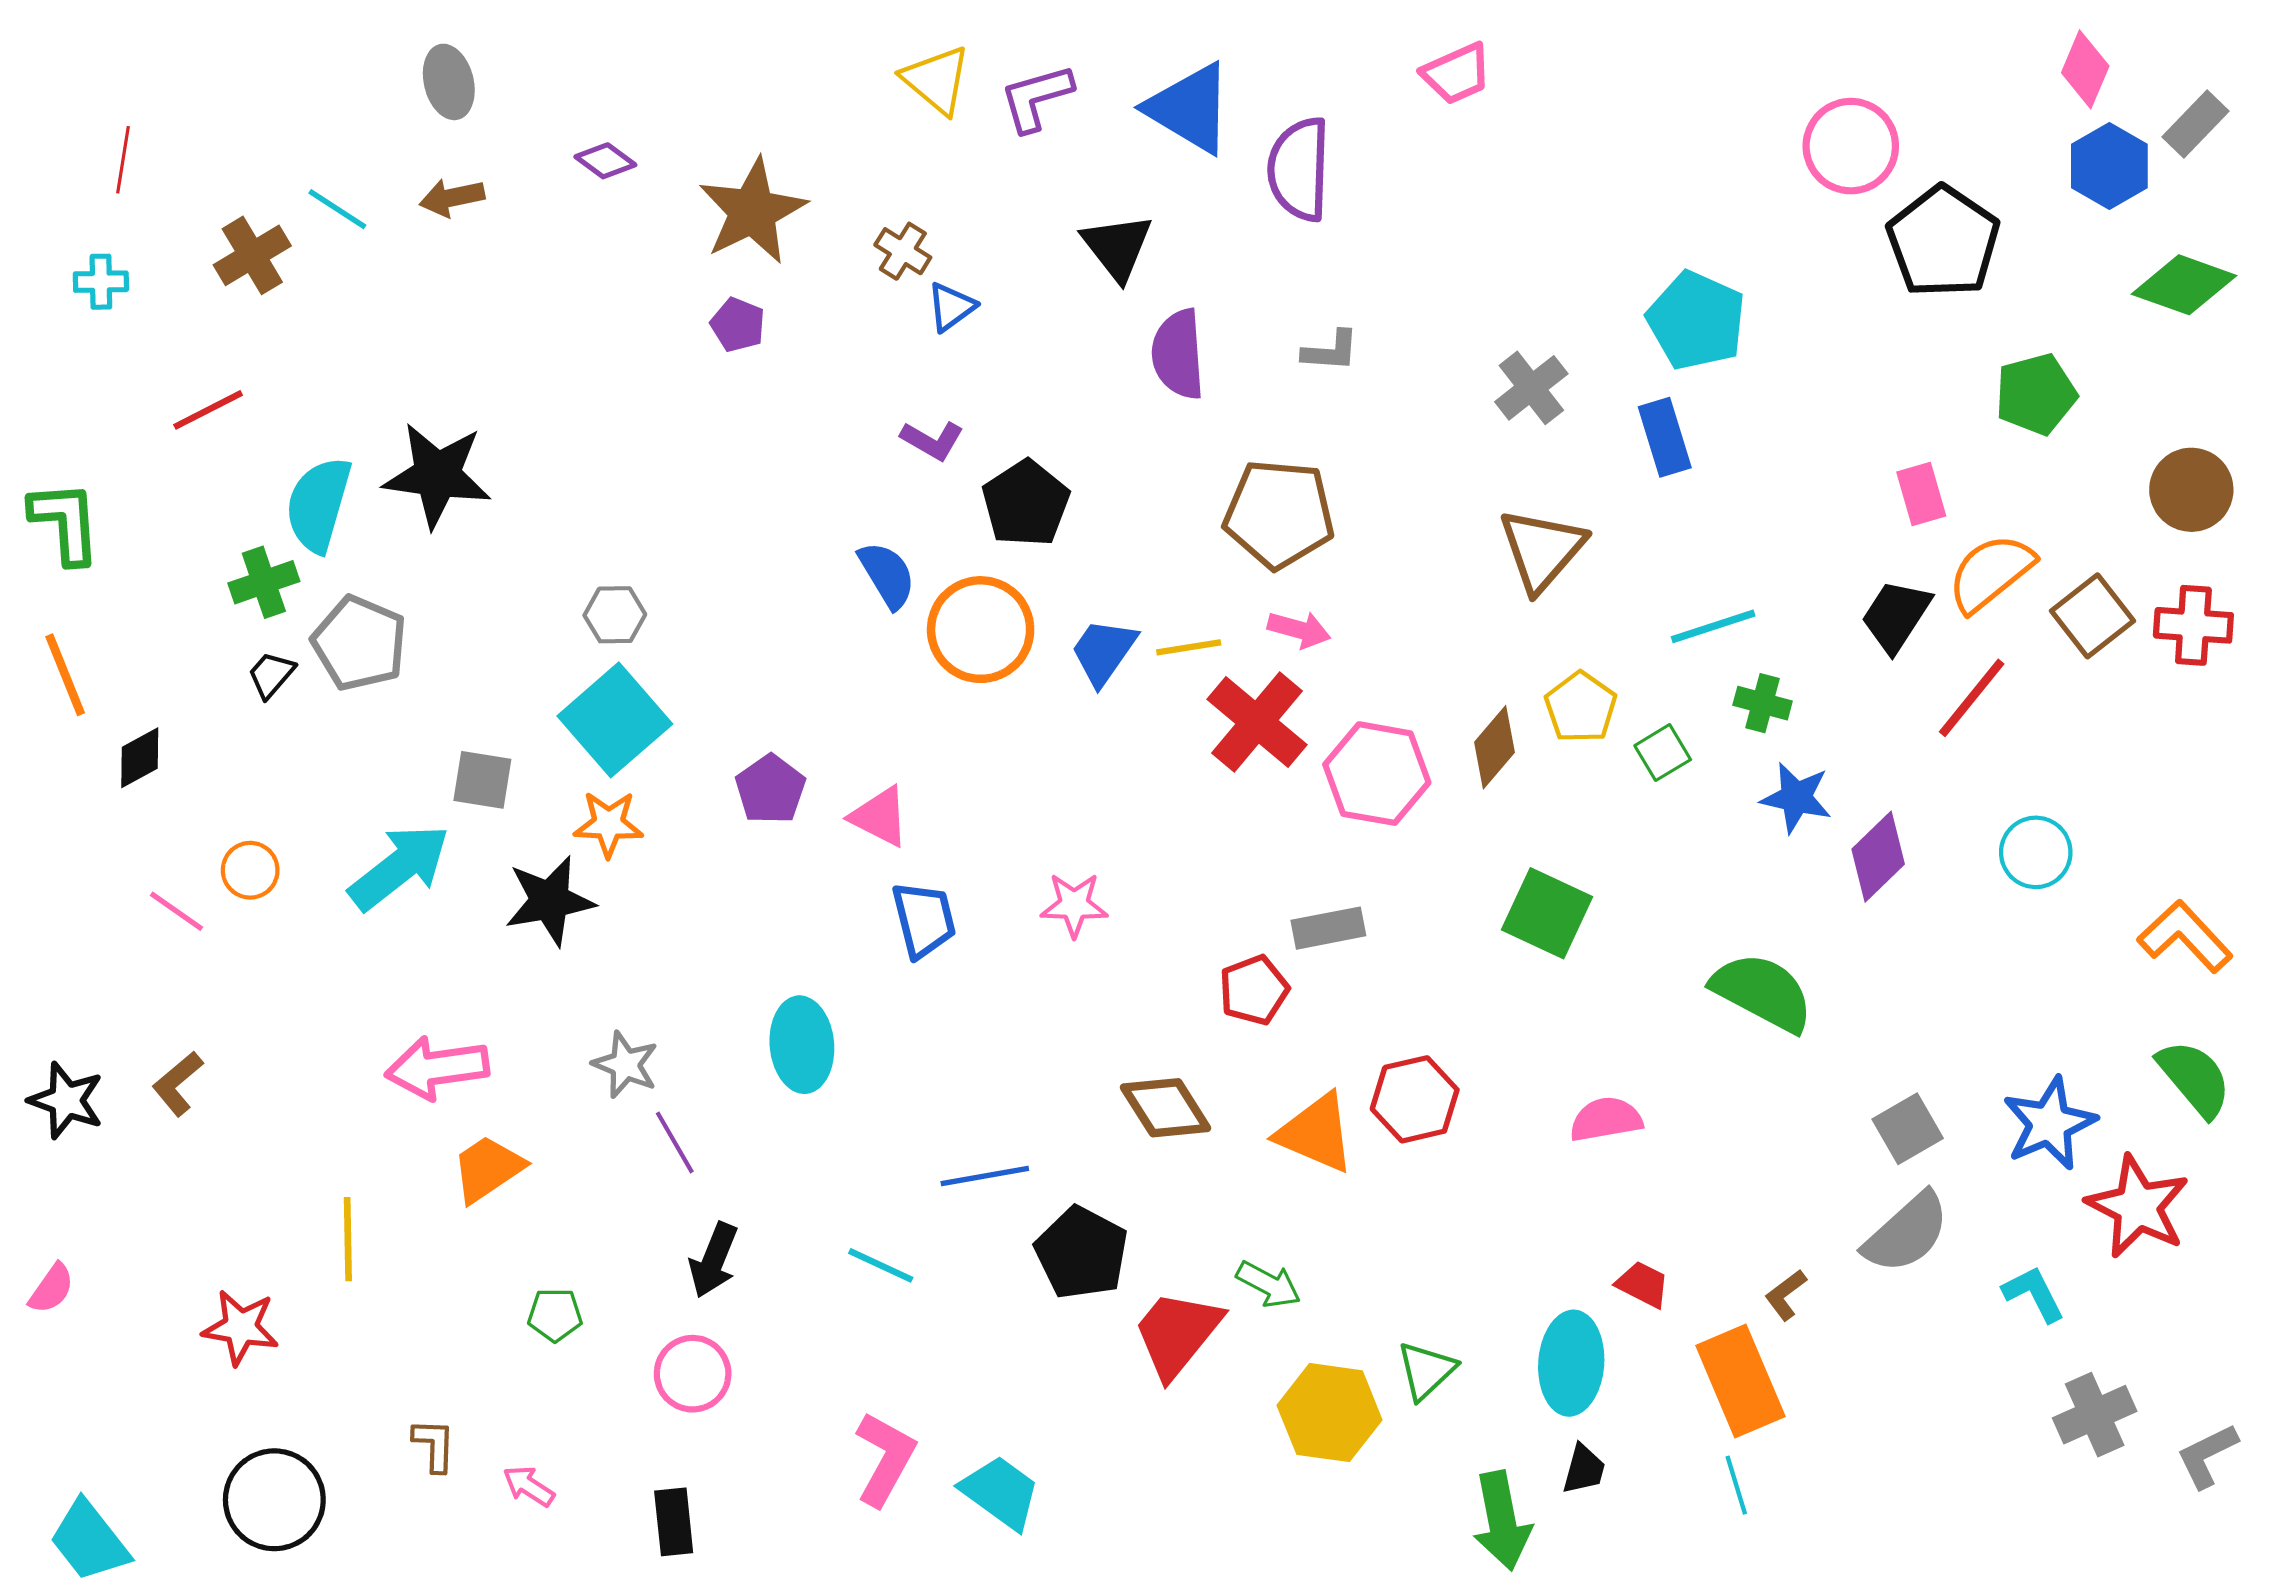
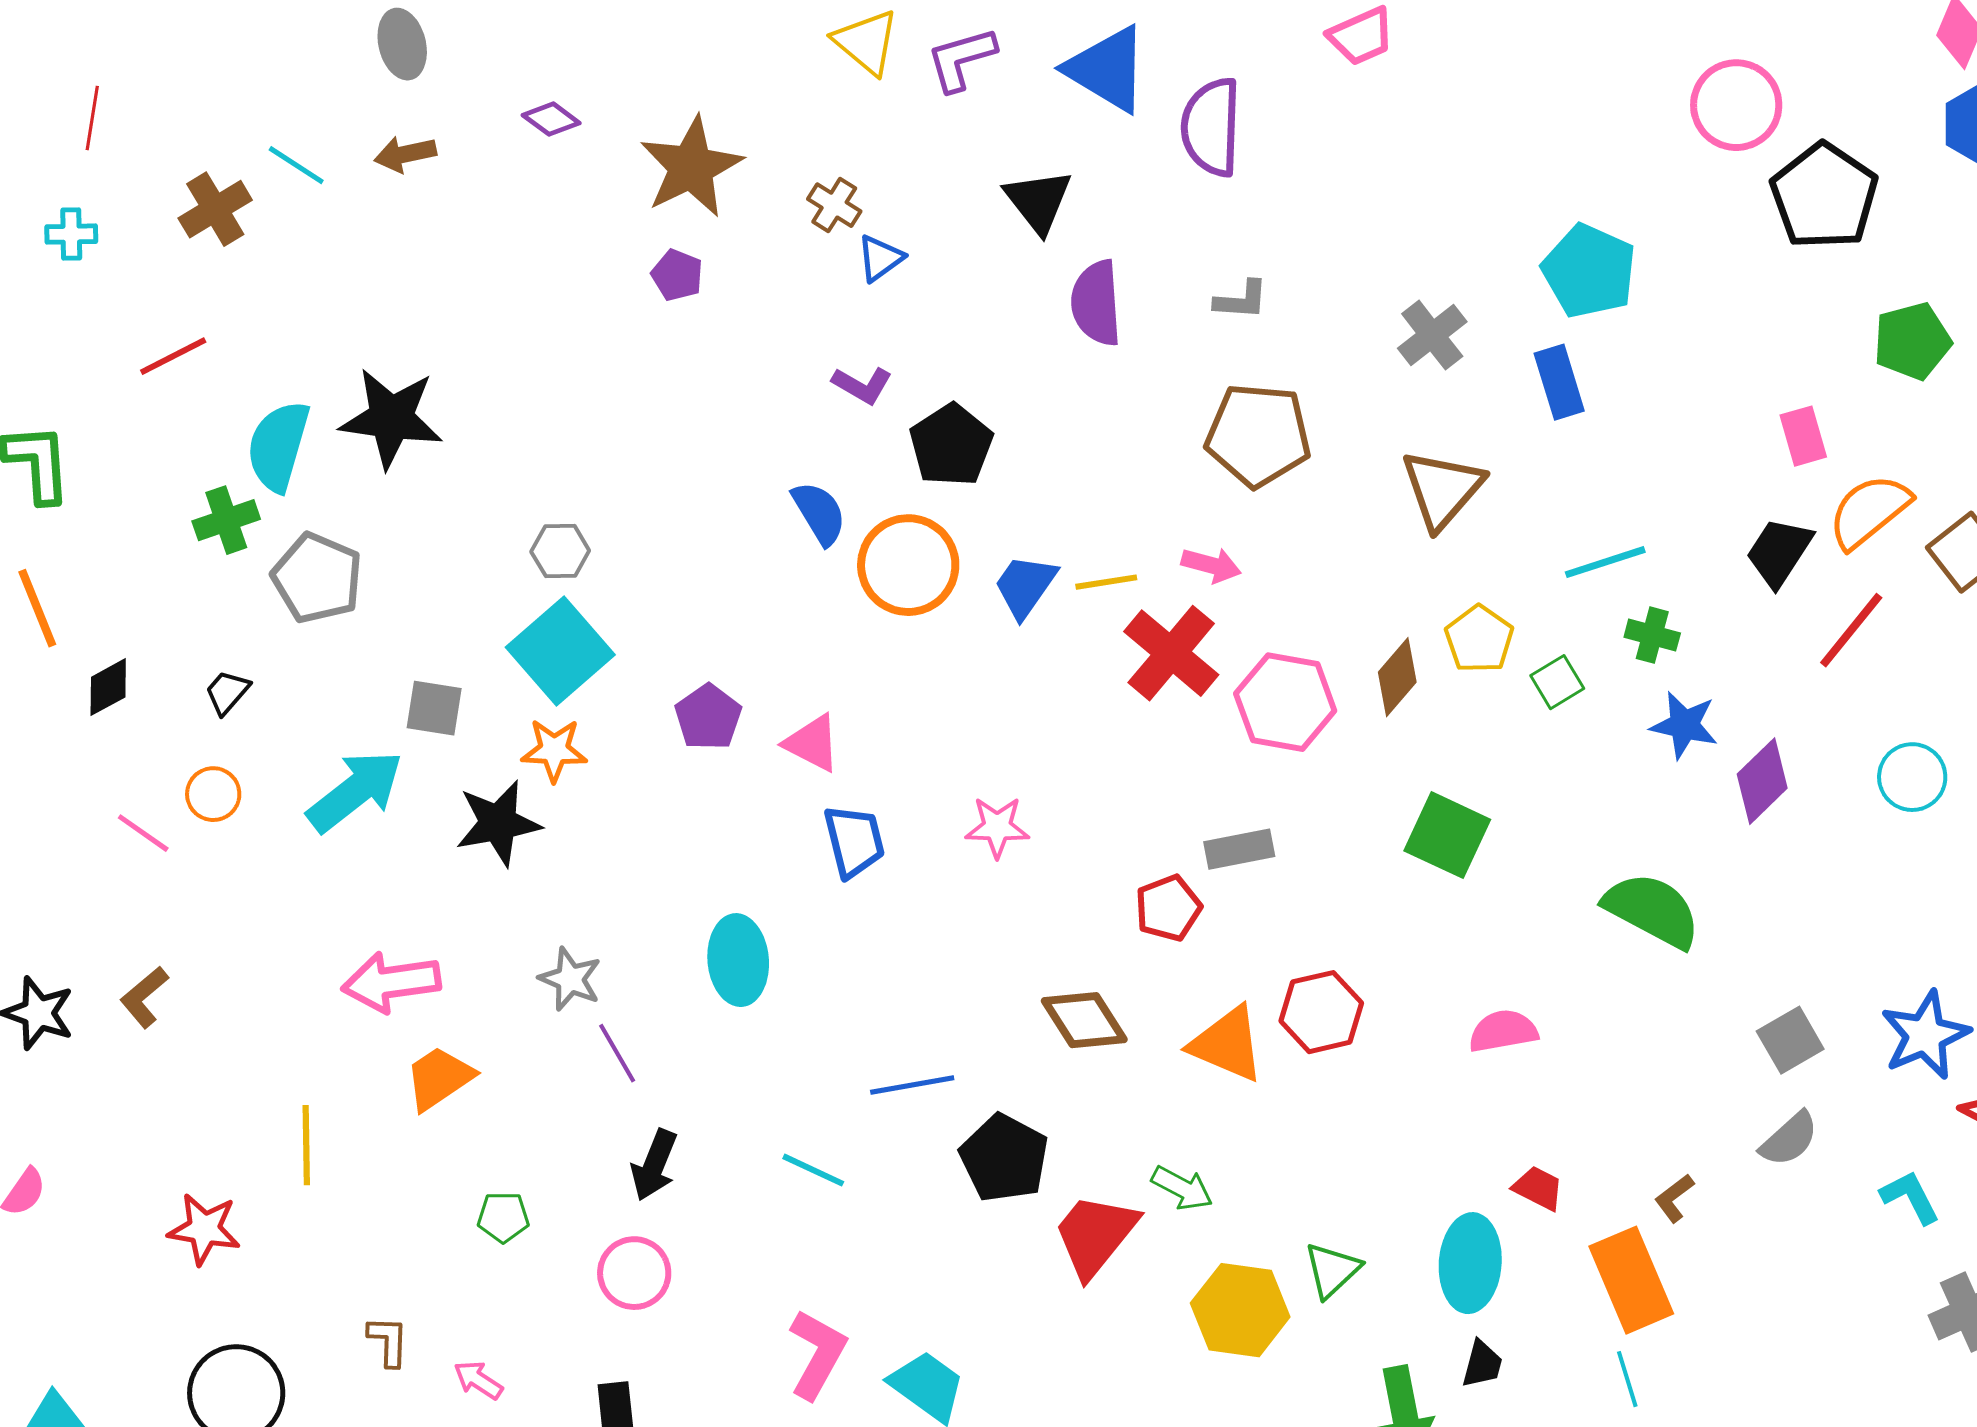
brown pentagon: (1279, 514) -> (1258, 435), moved
black trapezoid: (271, 675) -> (227, 692), moved
gray semicircle: (1907, 1233) -> (1789, 1139), size x0.7

